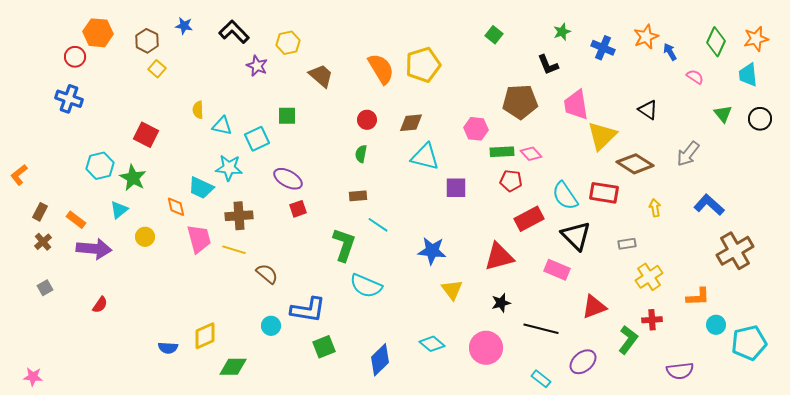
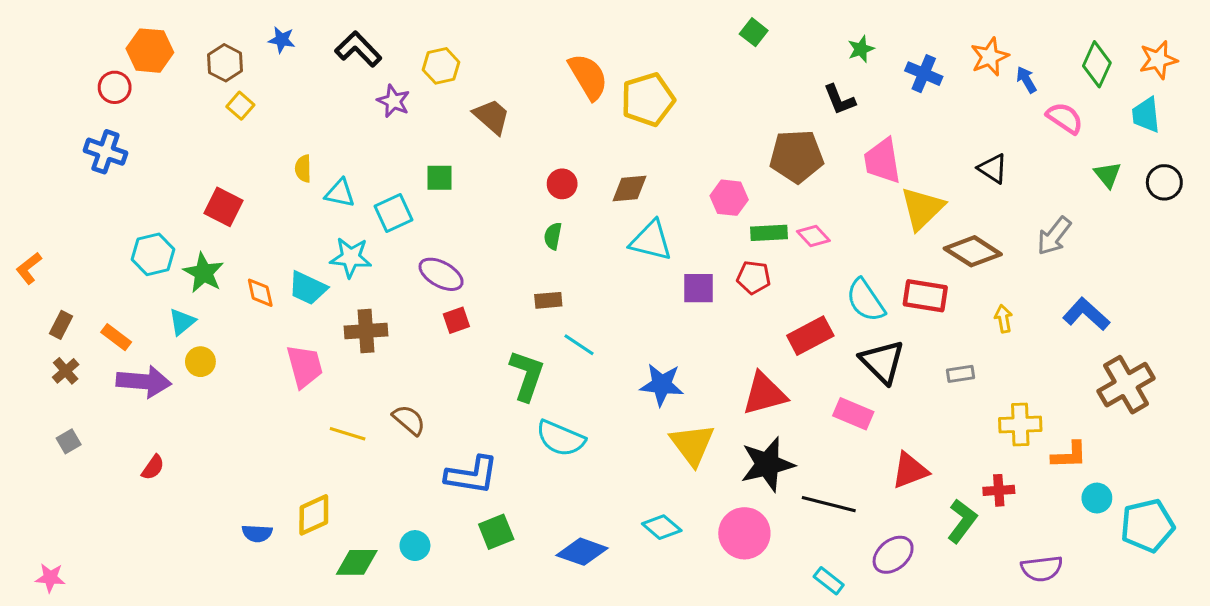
green square: (494, 35) -> (754, 32), moved
orange semicircle: (381, 69) -> (588, 77), moved
pink semicircle: (695, 77) -> (1065, 118), size x1.4
red pentagon: (511, 181) -> (754, 277), moved
orange diamond: (176, 207) -> (260, 293), moved
yellow circle: (145, 237) -> (200, 362), moved
yellow line: (234, 250) -> (348, 434), moved
yellow cross: (649, 277) -> (1020, 424), moved, turned 32
yellow triangle: (452, 290) -> (692, 444), size x1.4
black star: (501, 303) -> (767, 464), size x1.8
cyan circle: (271, 326) -> (415, 546), moved
blue diamond: (380, 360) -> (582, 552), turned 64

